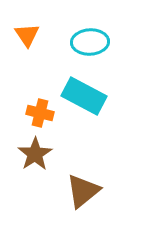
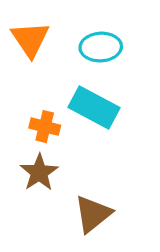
orange triangle: (27, 35) -> (30, 39), size x1.4

